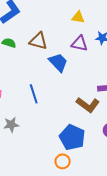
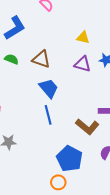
blue trapezoid: (58, 62) -> (49, 88), moved
blue line: (34, 94) -> (48, 115), moved

